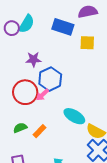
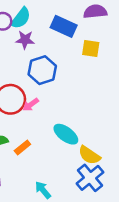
purple star: (33, 59) -> (25, 40), moved
blue hexagon: (50, 79) -> (42, 70), moved

